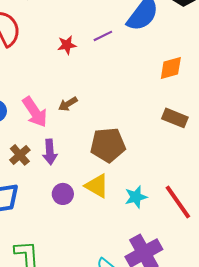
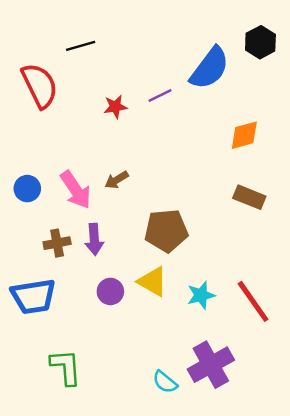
brown cross: (20, 155) -> (57, 243), turned 30

